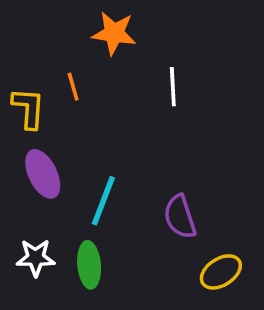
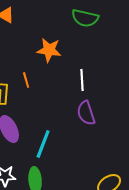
purple semicircle: (180, 217) -> (86, 113), moved

